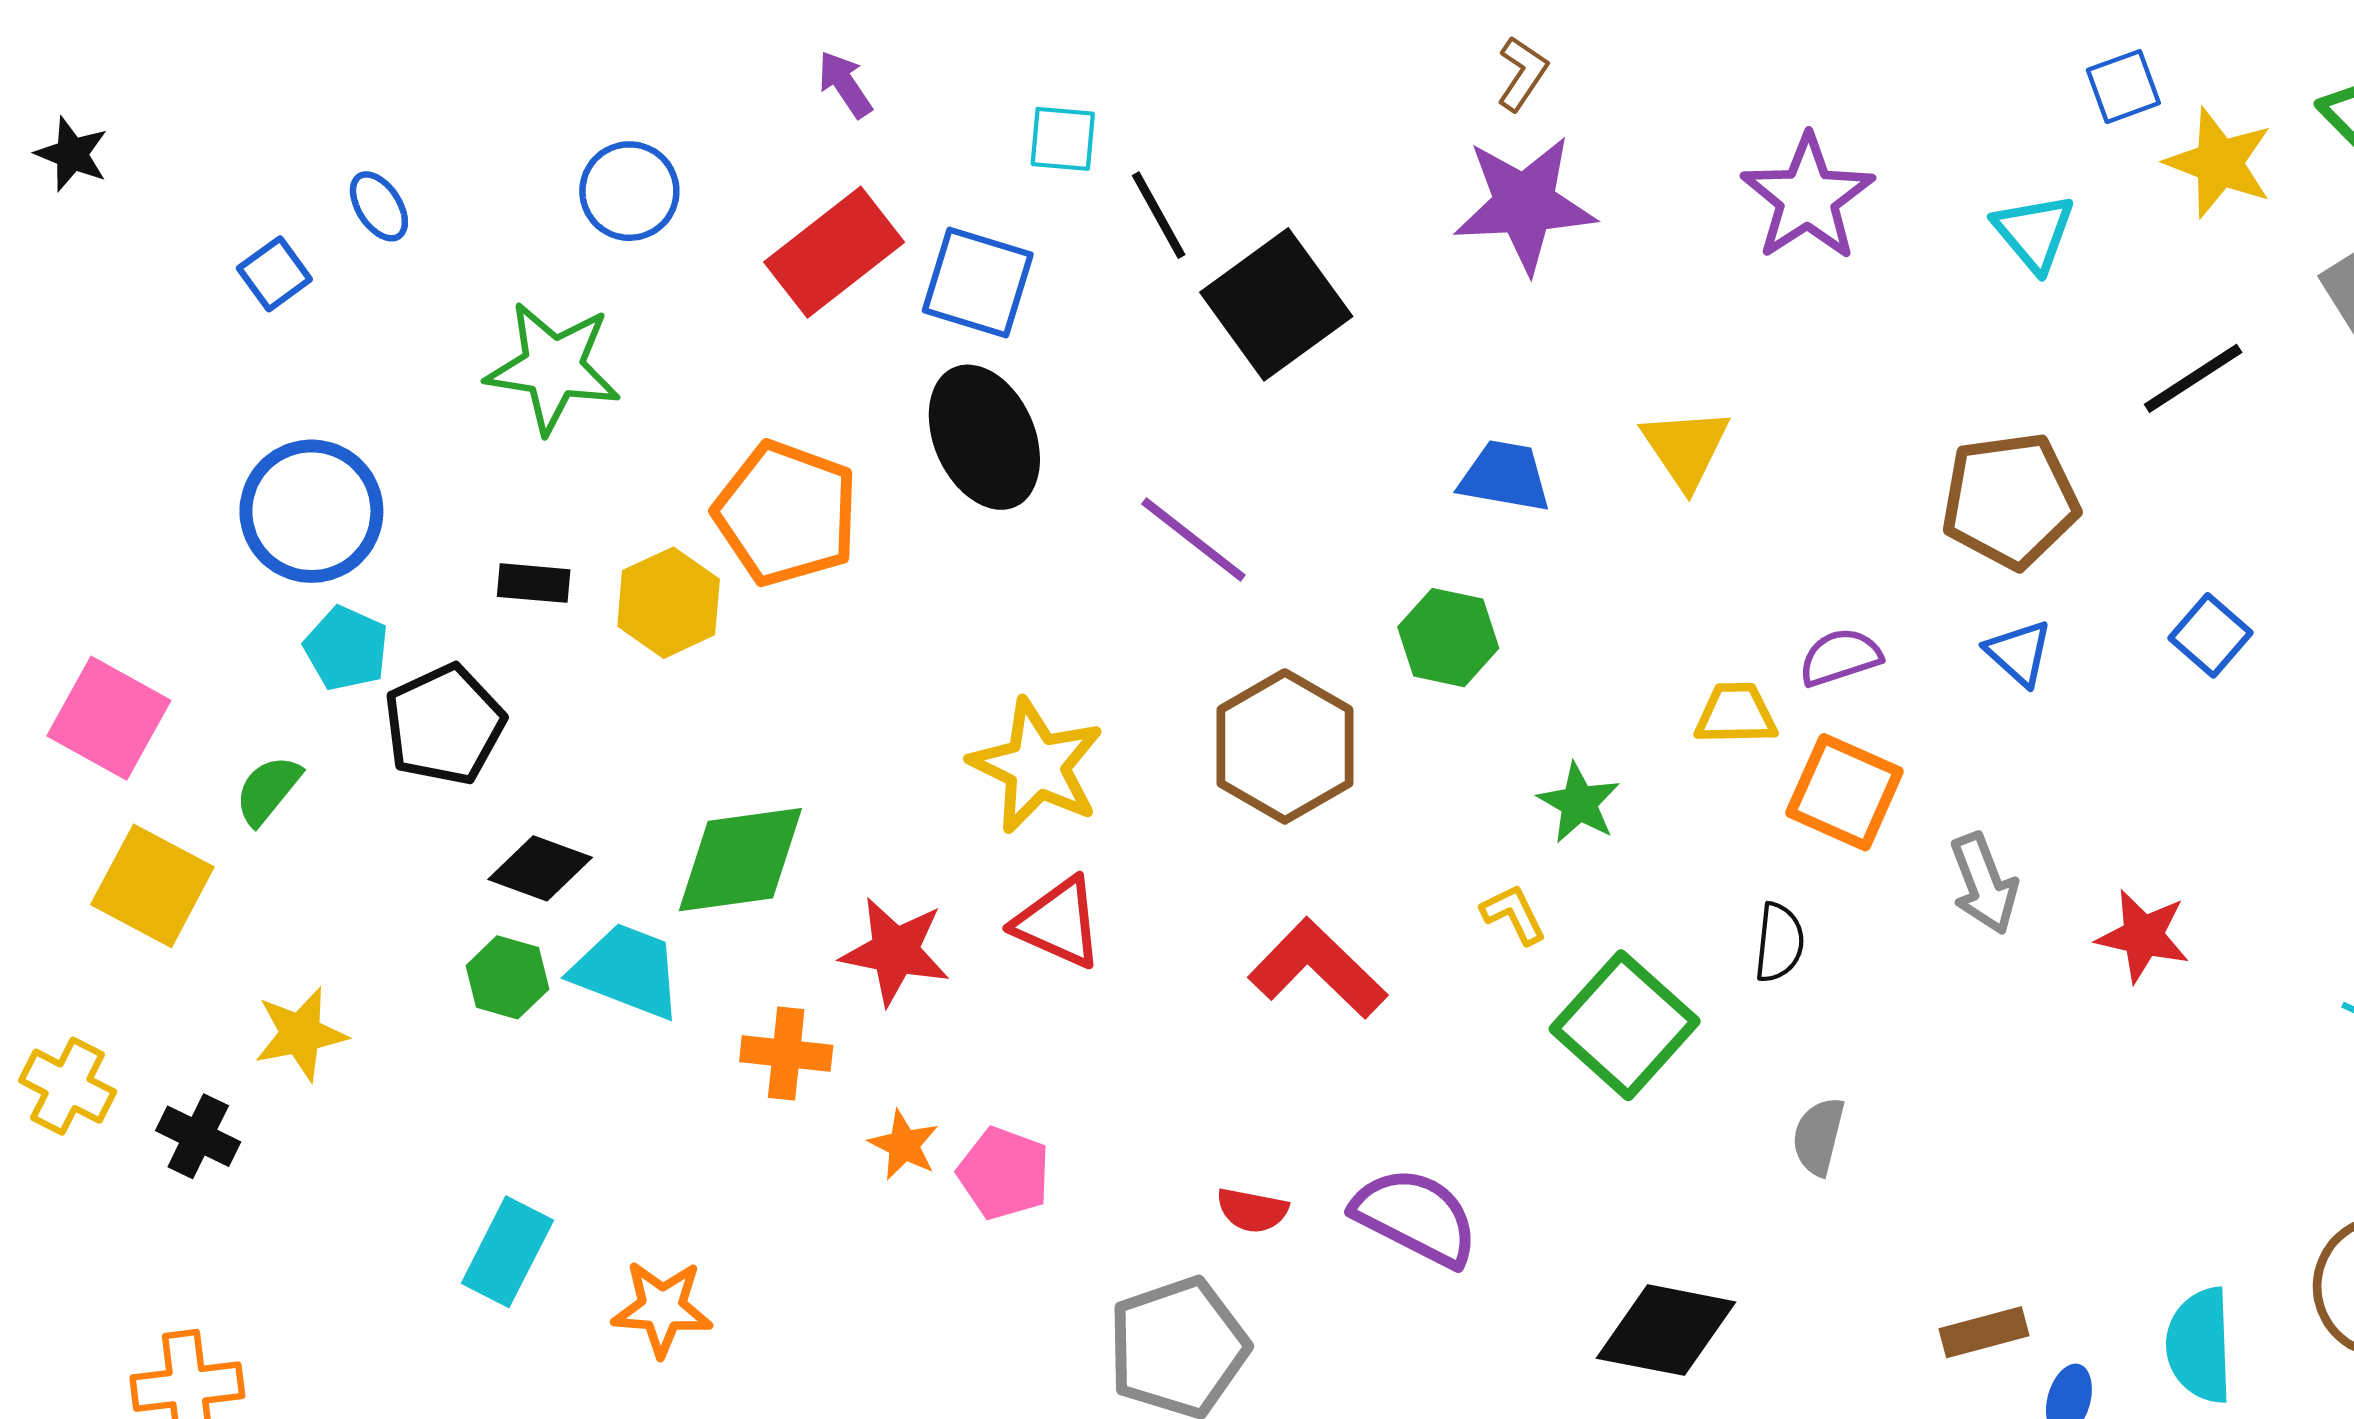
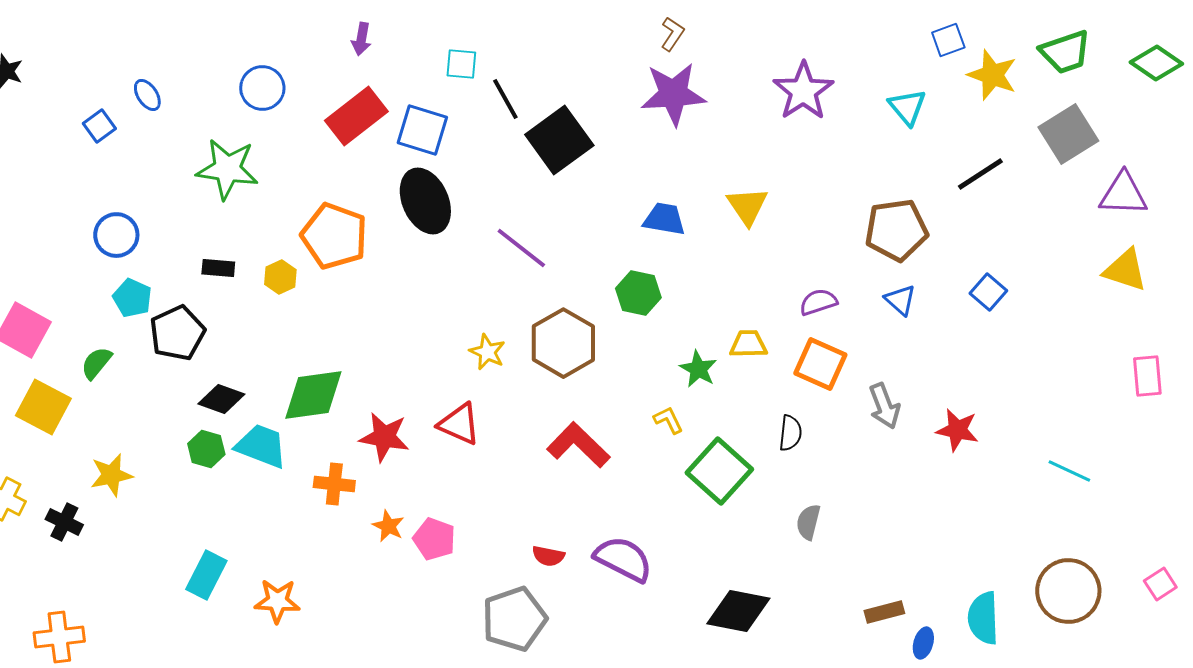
purple arrow: (845, 84) -> (361, 39), turned -136
blue circle: (311, 511) -> (116, 235), size x0.7
yellow hexagon: (669, 603) -> (280, 277), size x0.7
yellow trapezoid: (1736, 714) -> (748, 344), moved
yellow star: (1037, 766) -> (487, 352), moved, size x0.6

